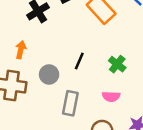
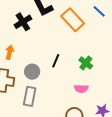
gray rectangle: (70, 103) -> (30, 96), moved

